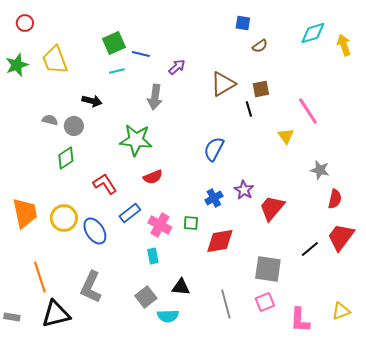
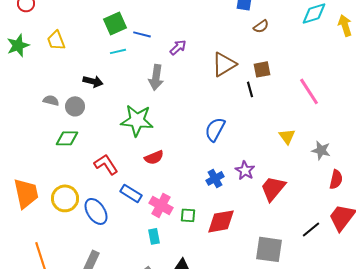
yellow trapezoid: (55, 60) -> (56, 40), size x0.7
yellow triangle: (286, 136) -> (287, 136), moved
green diamond: (66, 158) -> (67, 138), turned 35
blue rectangle: (130, 213) -> (131, 193), turned 70
green square: (191, 223) -> (188, 215), moved

